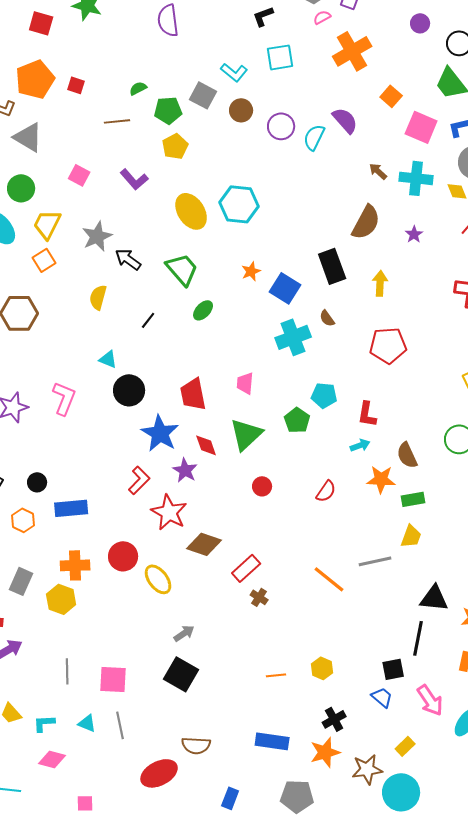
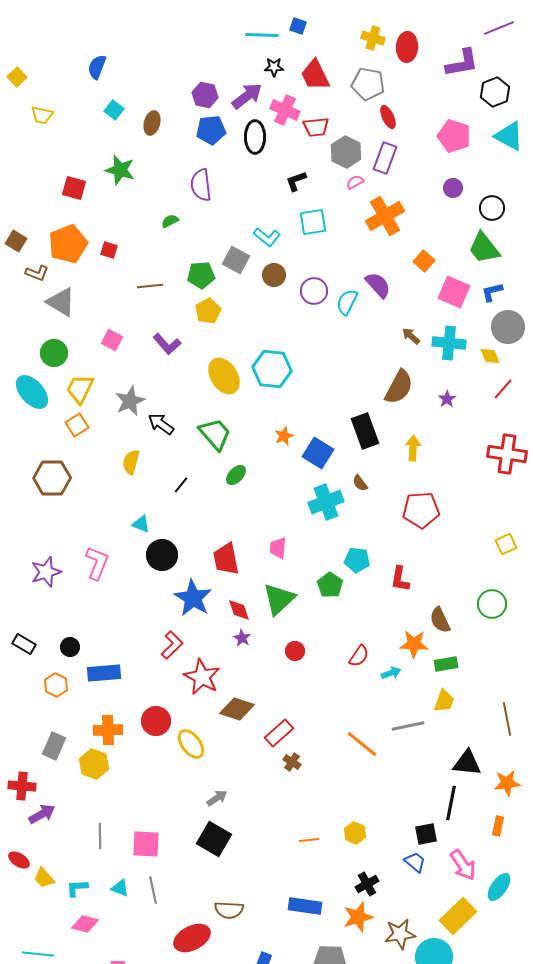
green semicircle: (138, 88) -> (170, 221), moved
cyan arrow: (360, 445) -> (391, 673), moved
purple star: (185, 470) -> (242, 638), moved, size x0.7
yellow rectangle: (405, 746) -> (458, 916), moved, size x1.8

